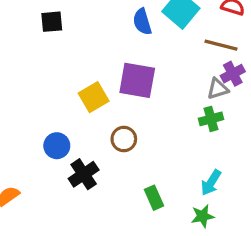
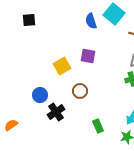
black square: (52, 22) -> (29, 20), moved
purple square: (137, 80) -> (88, 56), size x0.7

